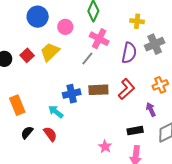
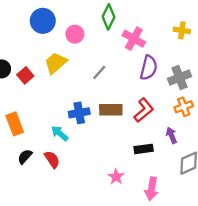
yellow cross: (137, 21) -> (182, 30), moved
pink cross: (99, 39) -> (134, 39), moved
gray cross: (155, 44) -> (179, 77), moved
red square: (27, 55) -> (25, 75), moved
black rectangle: (135, 131) -> (144, 149), moved

